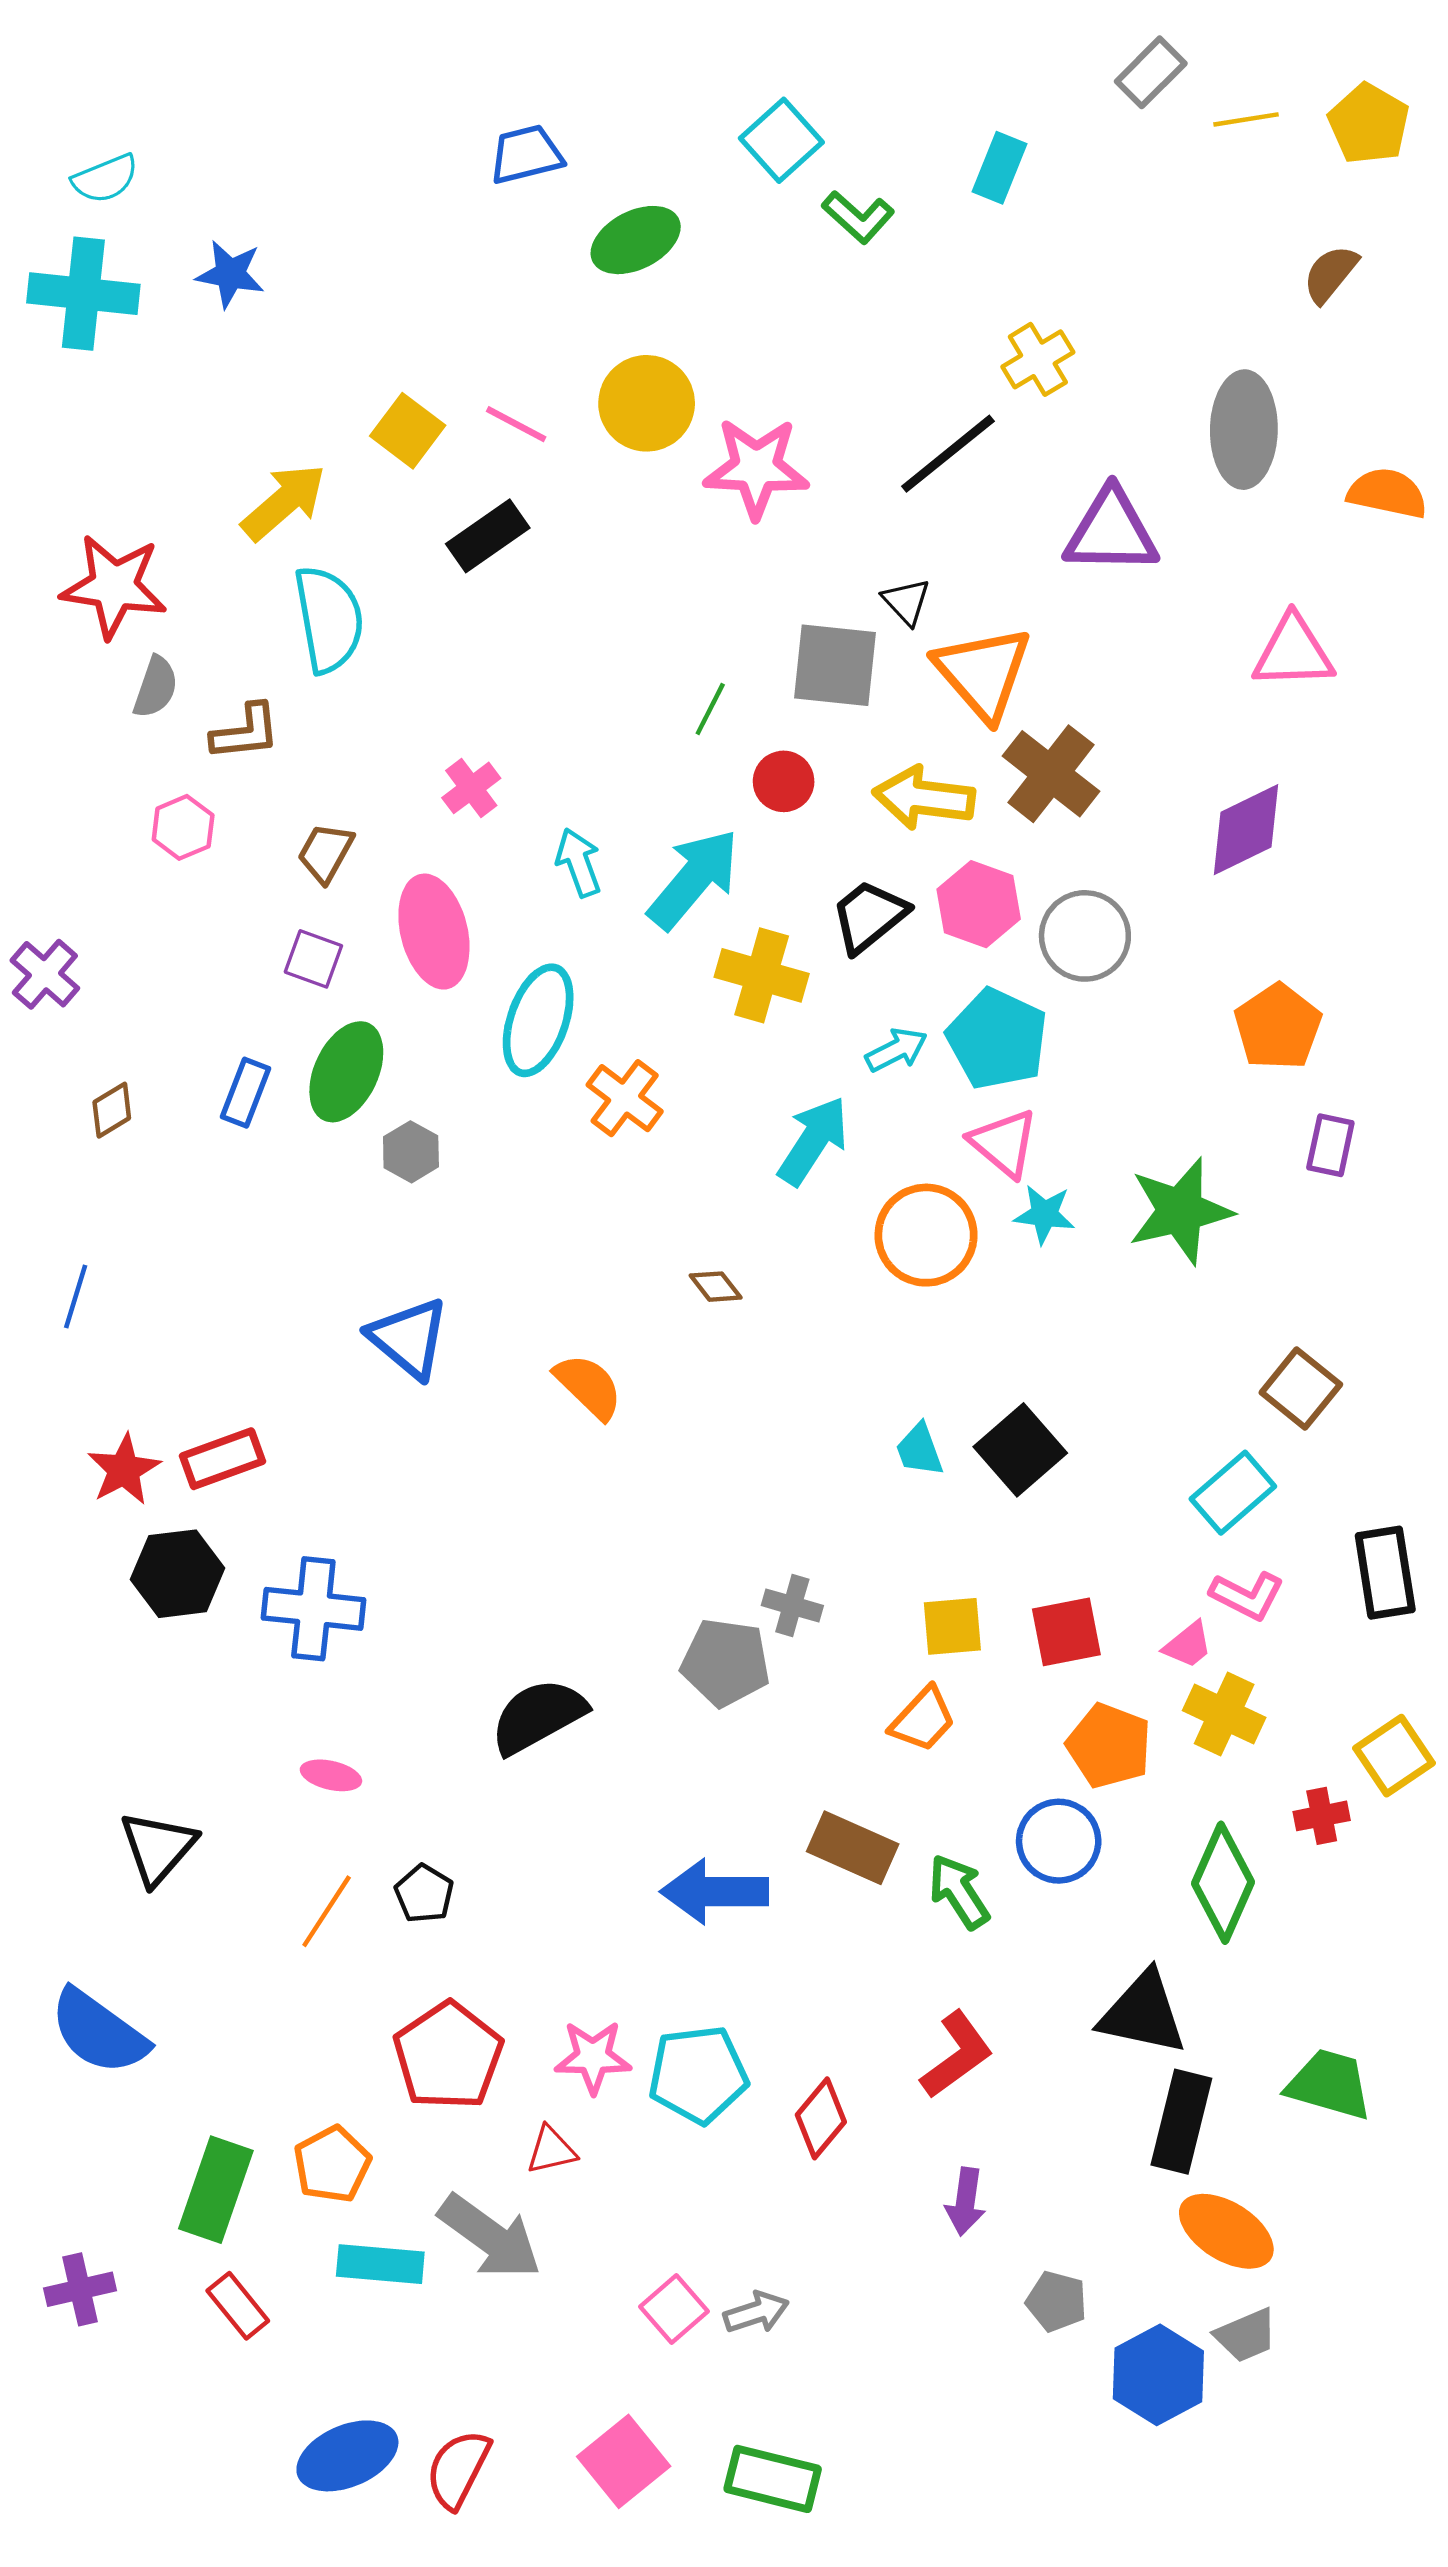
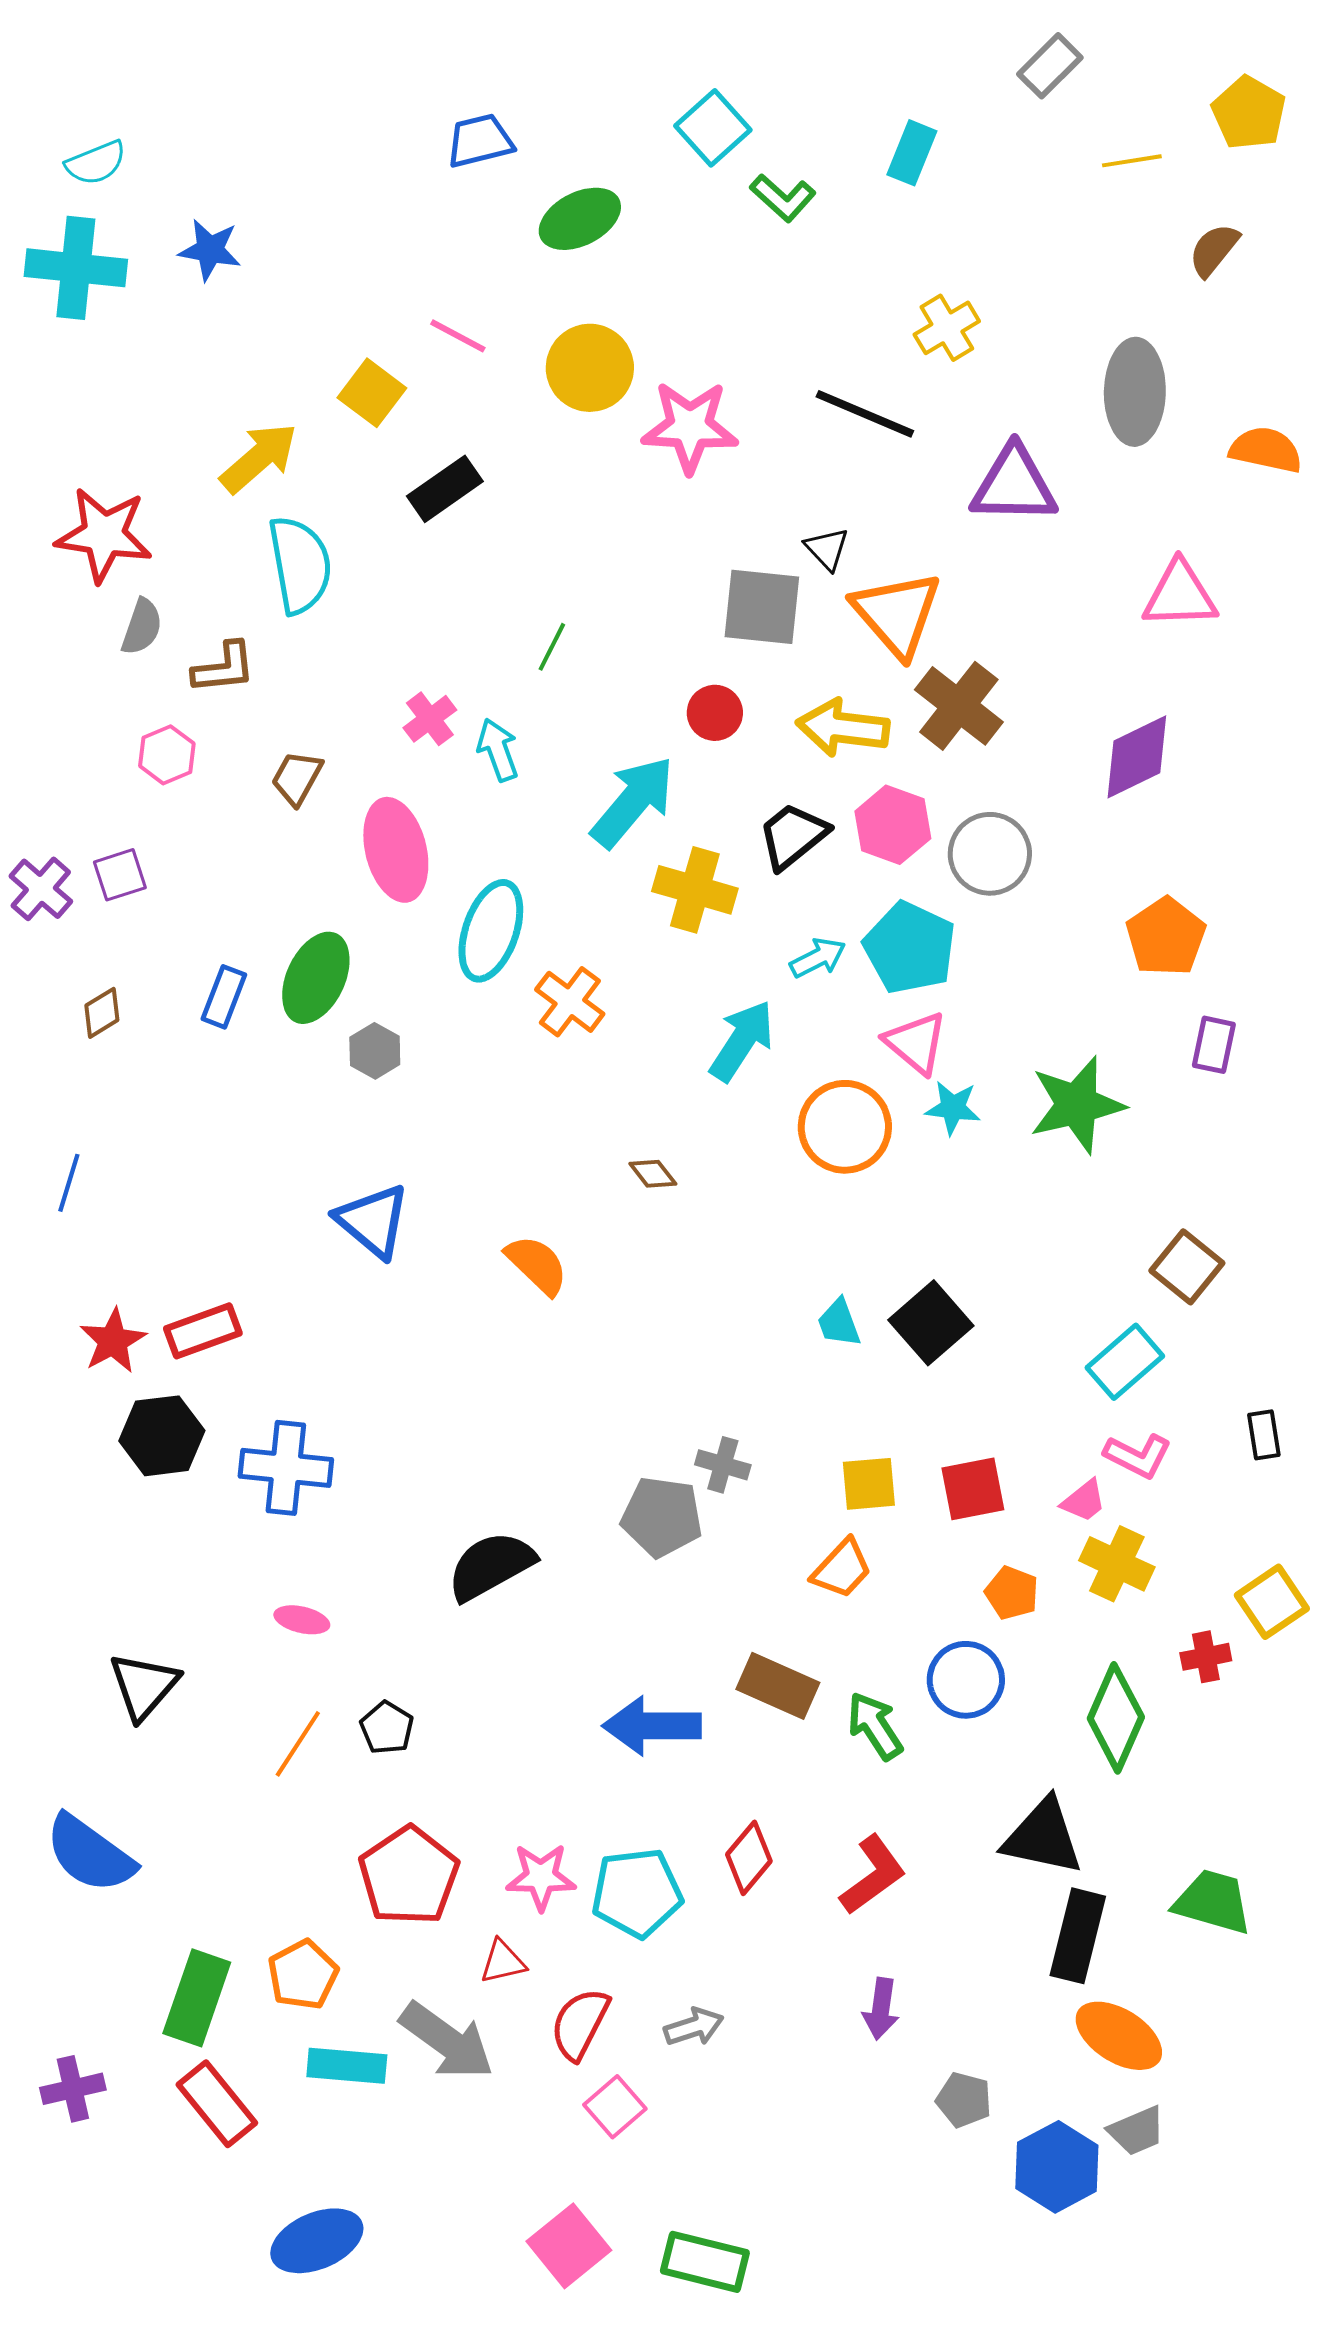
yellow line: (1246, 119) -> (1132, 161), moved
pink line: (516, 424) -> (458, 336), moved
black line: (948, 454) -> (865, 414), turned 62
green line: (710, 709) -> (552, 647), moved
cyan arrow: (579, 862) -> (498, 750), moved
purple square: (313, 959) -> (120, 875), moved, turned -38
black rectangle: (1385, 1573) -> (1264, 1435), size x0.6
orange pentagon: (1109, 1746) -> (1012, 1593), size x0.7
red diamond: (821, 2118) -> (749, 1858), moved
red rectangle: (238, 2306) -> (217, 2104), size x1.4
gray arrow: (756, 2312) -> (694, 2027), moved
red semicircle: (458, 2469) -> (580, 2024), moved

